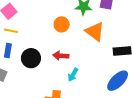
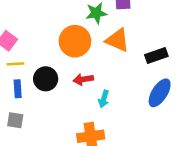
orange circle: (62, 24) -> (75, 41), size x1.6
black circle: (31, 58) -> (46, 79), moved

